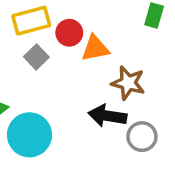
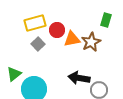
brown star: (128, 83) -> (91, 42), moved, turned 30

